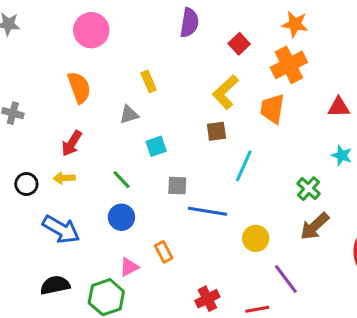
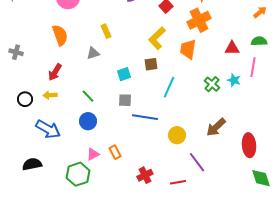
cyan square: (156, 146) -> (124, 74), moved
green cross: (309, 189) -> (212, 84), moved
orange rectangle: (164, 252) -> (115, 152), moved
black semicircle: (55, 285) -> (32, 164), moved

